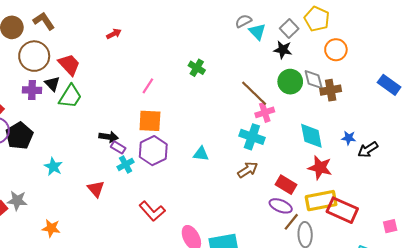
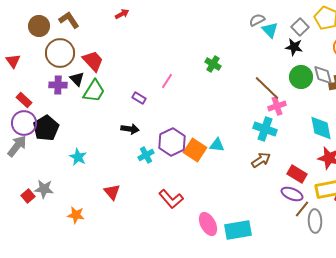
red arrow: (114, 34) -> (122, 14), moved
orange square: (150, 121) -> (195, 150), moved, turned 30
purple rectangle: (118, 147) -> (139, 98), moved
red triangle: (96, 189) -> (112, 192), moved

